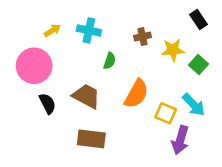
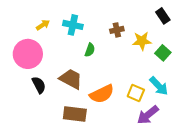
orange semicircle: (136, 94) -> (102, 94), moved, turned 35
purple arrow: (180, 140) -> (148, 115), turned 35

